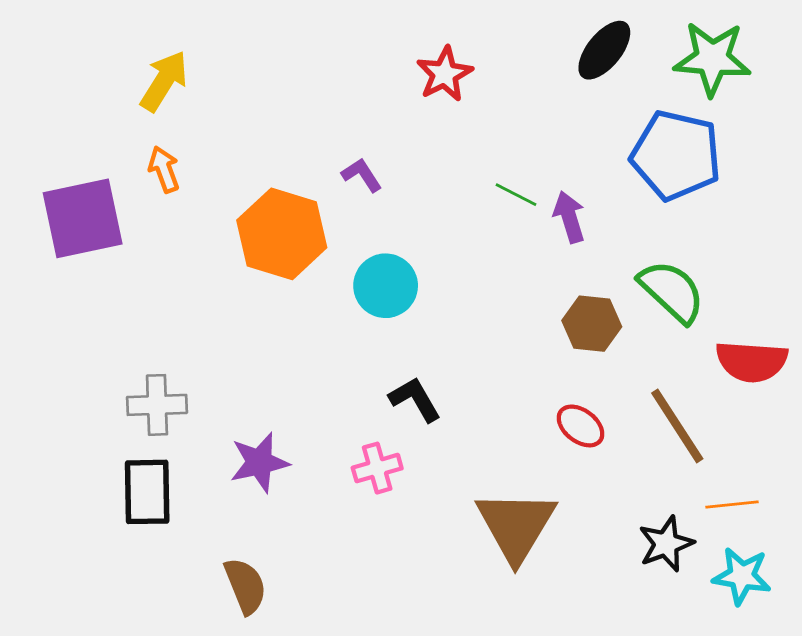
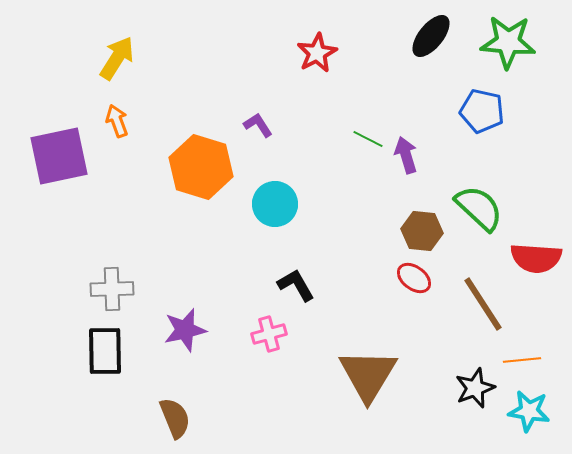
blue pentagon: (676, 155) -> (482, 111), size x0.7
red ellipse: (581, 426) -> (414, 278), moved

